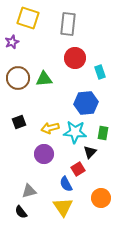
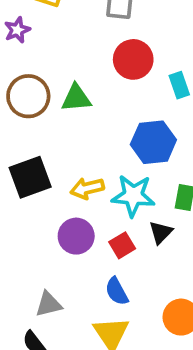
black square: (19, 122) -> (30, 177), size x1.6
red square: (78, 169) -> (122, 245), moved

